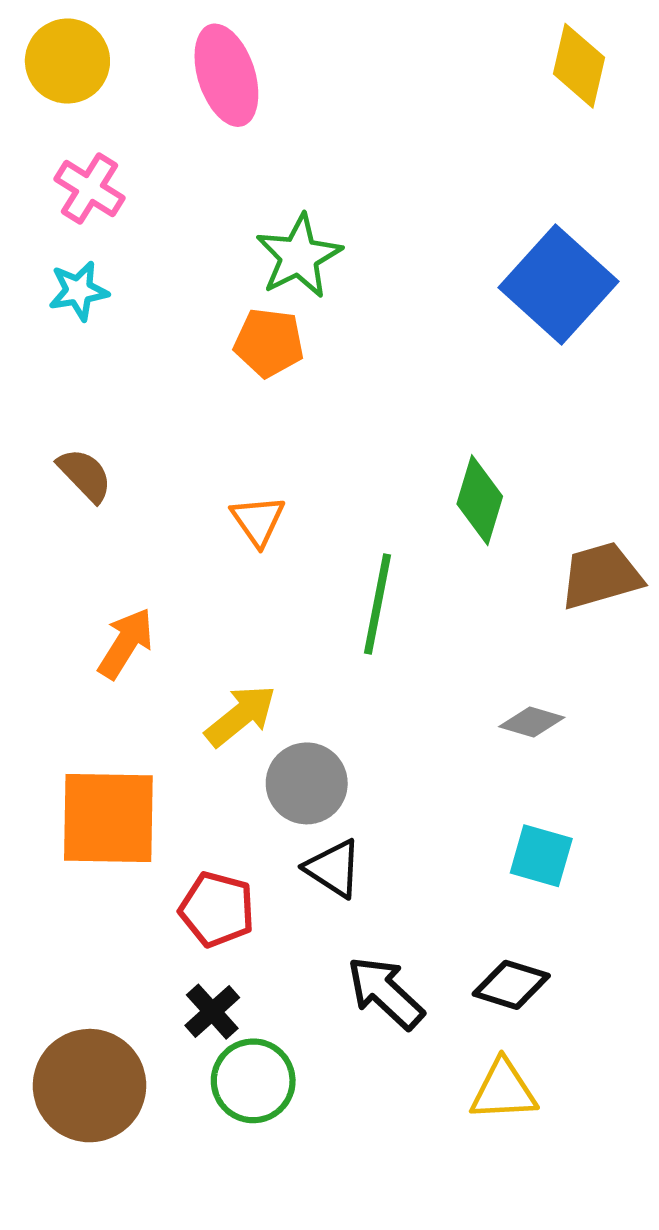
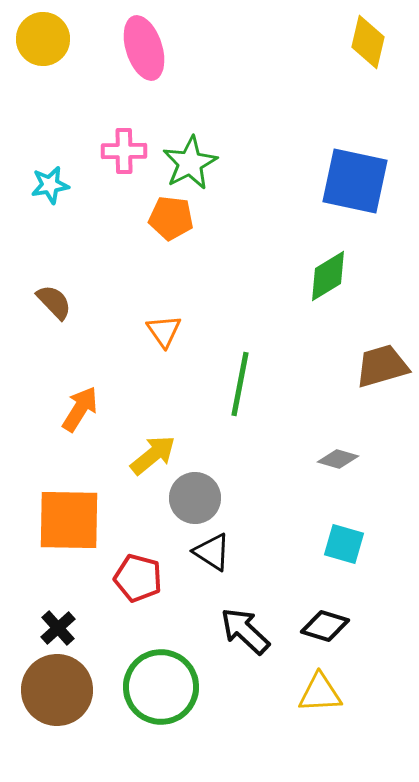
pink cross: (89, 189) -> (124, 151), moved, turned -33
blue square: (558, 285) -> (355, 181), turned -30
green diamond: (480, 500) -> (328, 276), moved, turned 42
black cross: (212, 1012) -> (58, 628), moved
green circle: (253, 1081) -> (161, 687), size x1.4

